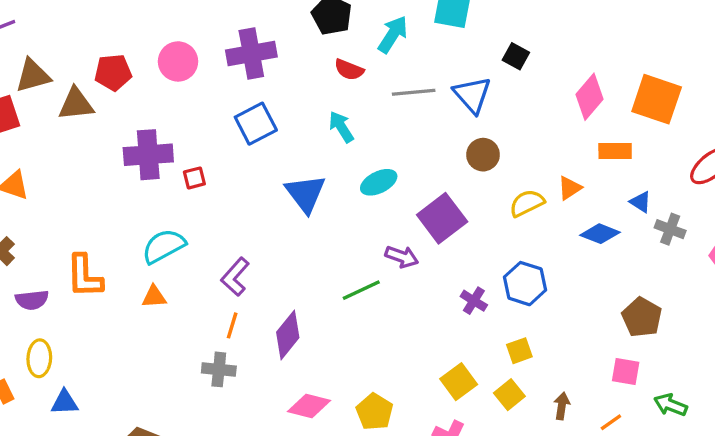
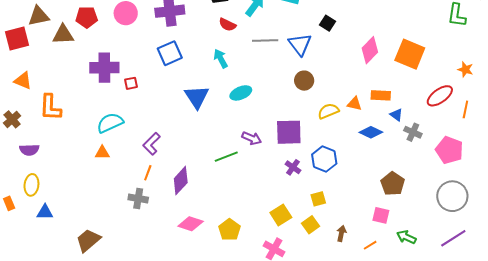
orange rectangle: (615, 151) -> (381, 95), moved
orange triangle: (570, 188) -> (355, 104), turned 42
purple square: (442, 218) -> (289, 132), moved, turned 32
orange L-shape: (85, 276) -> (50, 107), moved

